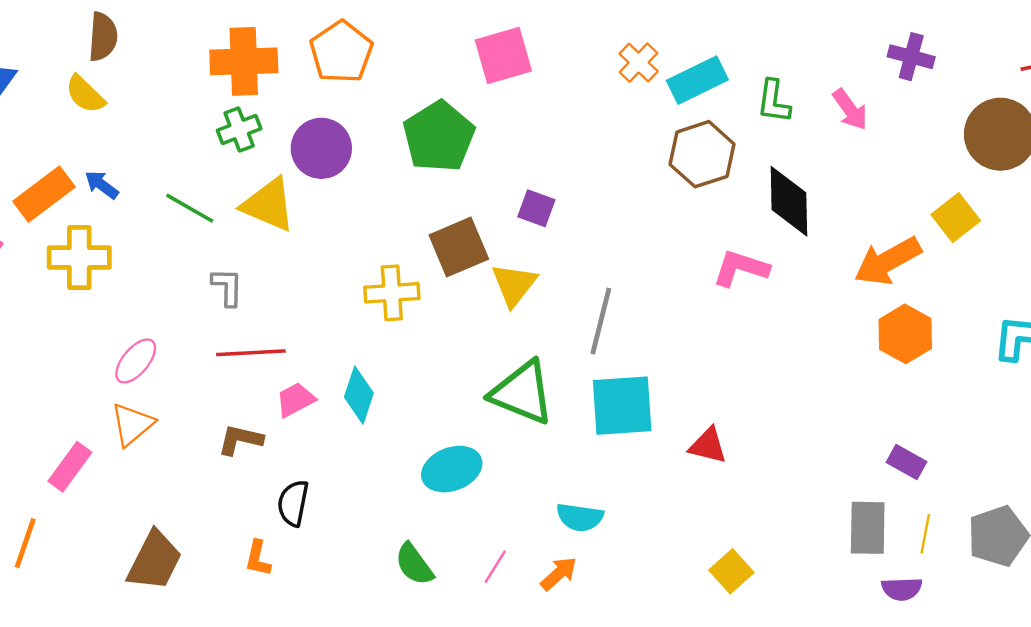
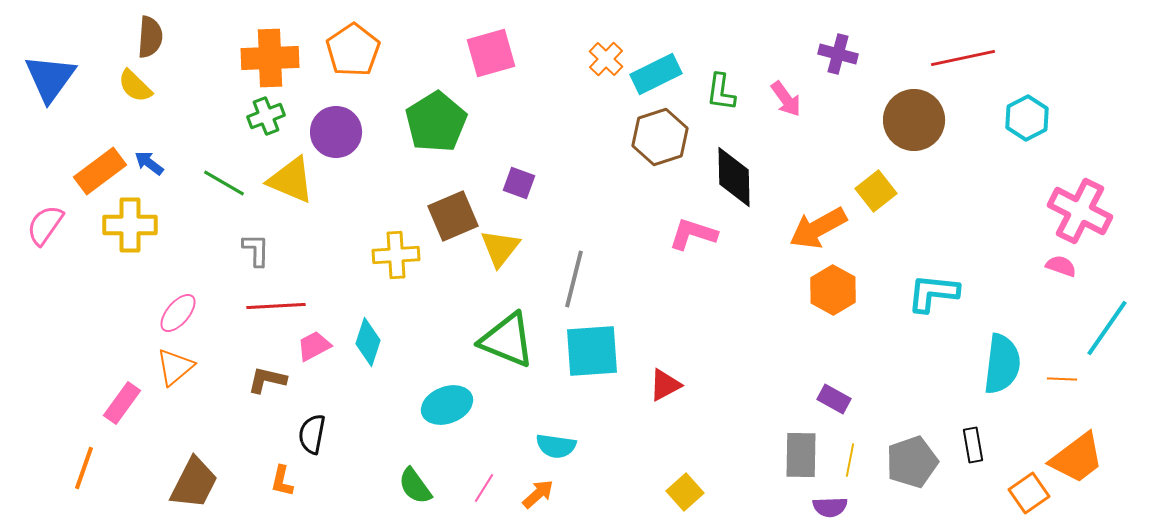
red triangle: (708, 446) -> (665, 385), turned -42

